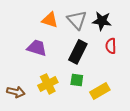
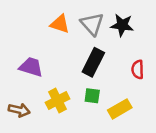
red semicircle: (111, 46) -> (138, 69), moved
purple trapezoid: (37, 48) -> (31, 67), moved

